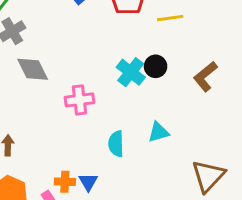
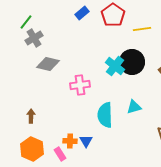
black circle: (156, 66) -> (132, 62), size x1.6
gray diamond: (33, 69) -> (48, 64), turned -50
cyan semicircle: (116, 144) -> (105, 115), size x1.4

